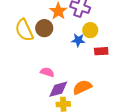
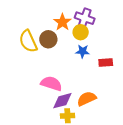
yellow circle: (90, 30) -> (81, 32), moved
pink semicircle: (47, 72) -> (51, 84), size x1.5

